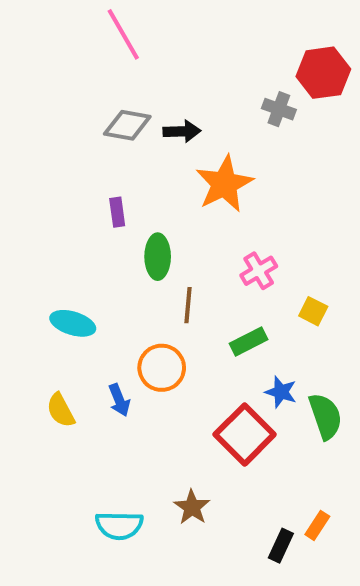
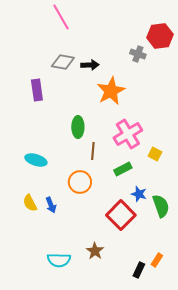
purple rectangle: (117, 212) -> (37, 90), moved, size x1.5
pink cross: (259, 271) -> (128, 134), size x1.6
blue arrow: (119, 400) -> (51, 205), moved

